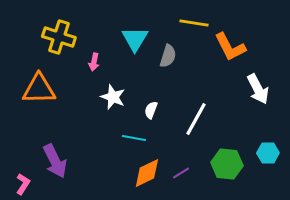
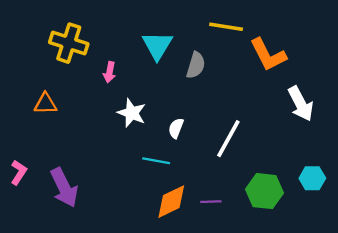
orange triangle: (39, 89) -> (45, 104), size x0.6
purple line: (181, 173) -> (211, 202), turned 30
pink L-shape: (23, 184) -> (19, 172), moved

